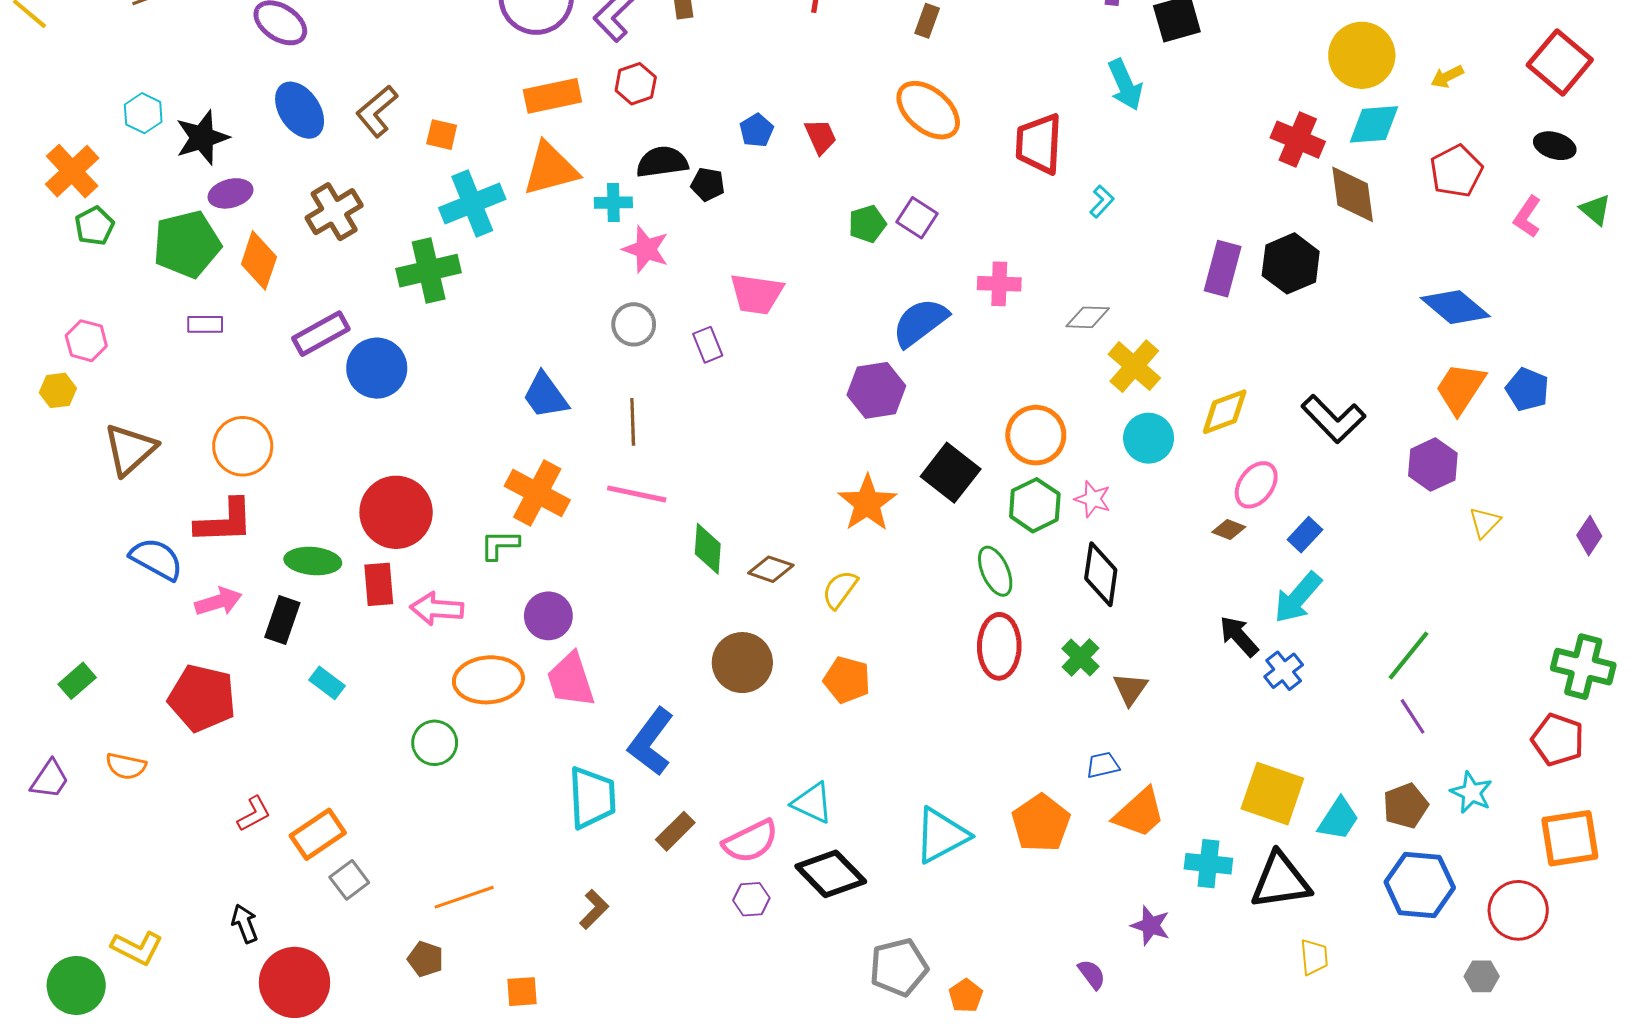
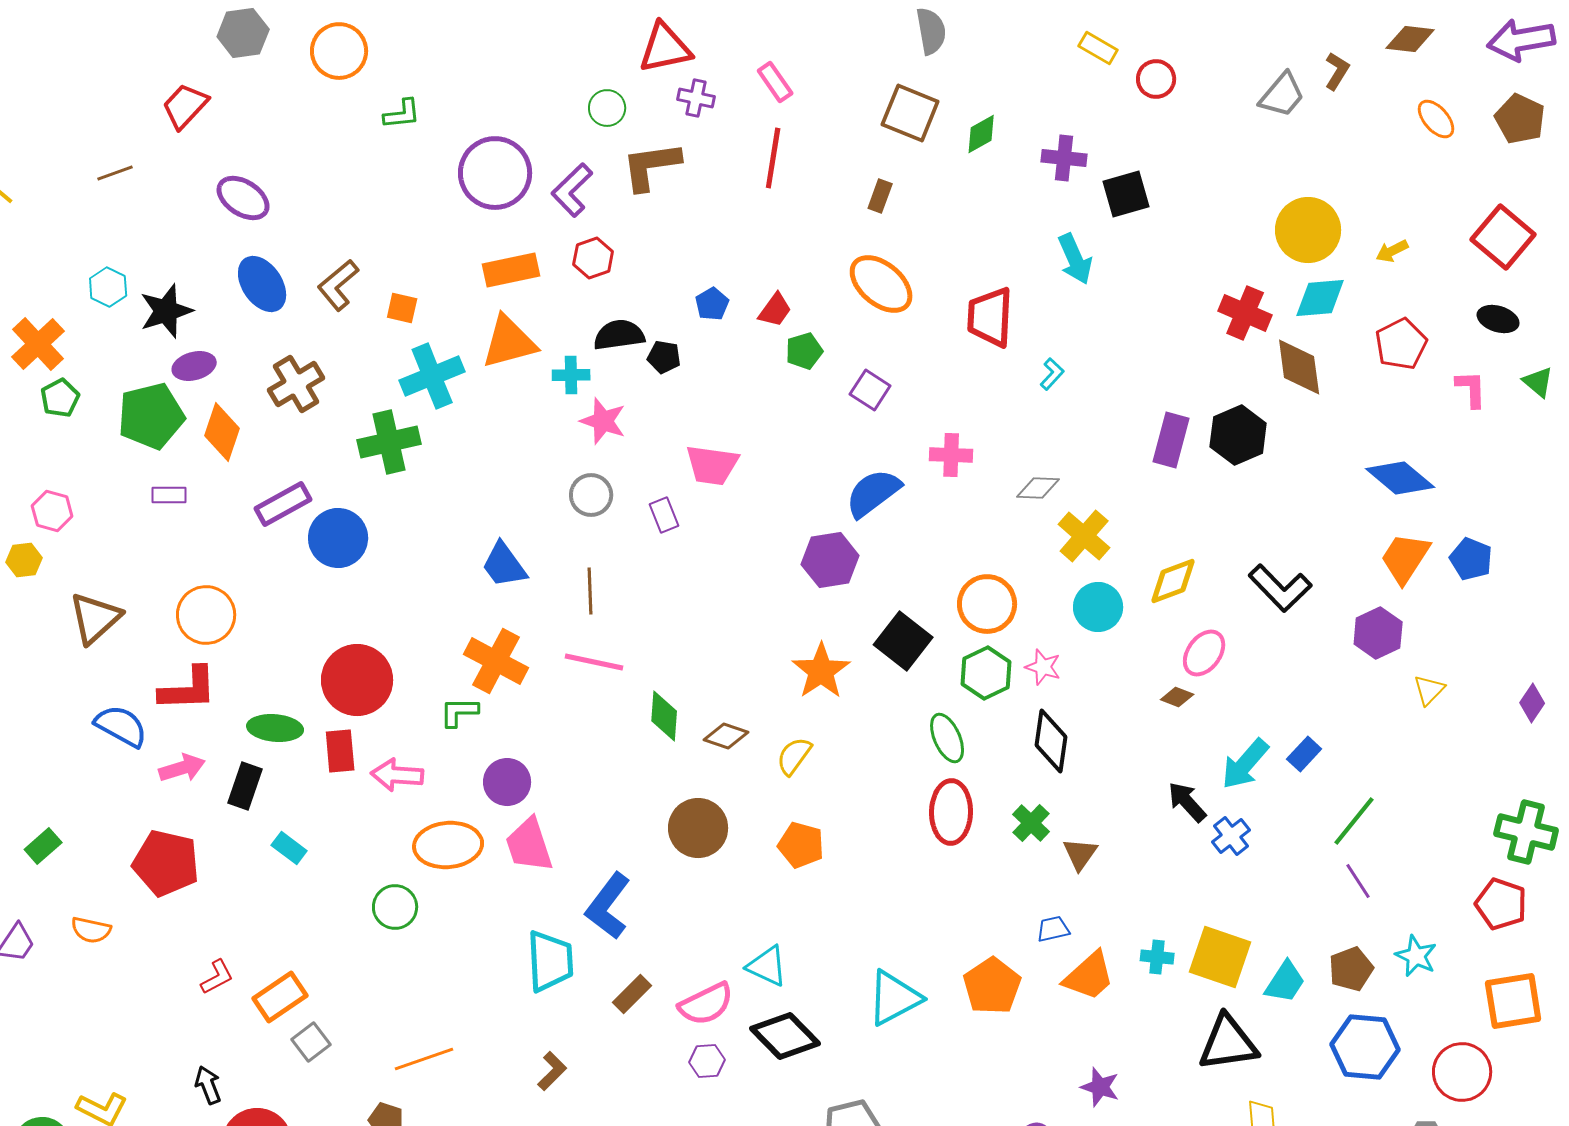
red trapezoid: (821, 137) -> (775, 310), turned 60
pink L-shape: (1527, 217) -> (1471, 389), turned 144
green pentagon: (867, 224) -> (804, 351), moved
blue rectangle: (1305, 535) -> (1304, 754), moved
cyan cross: (1208, 864) -> (1157, 957), moved, size x0.7

